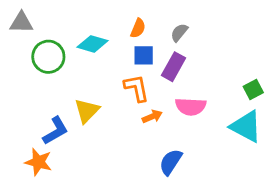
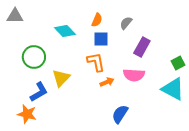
cyan diamond: (92, 44) -> (65, 31), turned 30
green circle: (48, 57) -> (34, 57), moved
purple rectangle: (174, 67) -> (142, 47), moved

